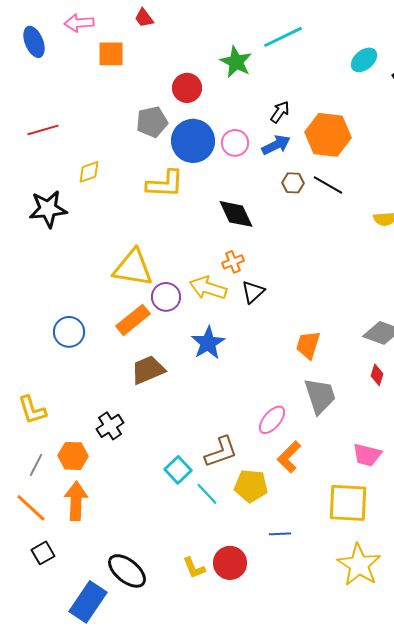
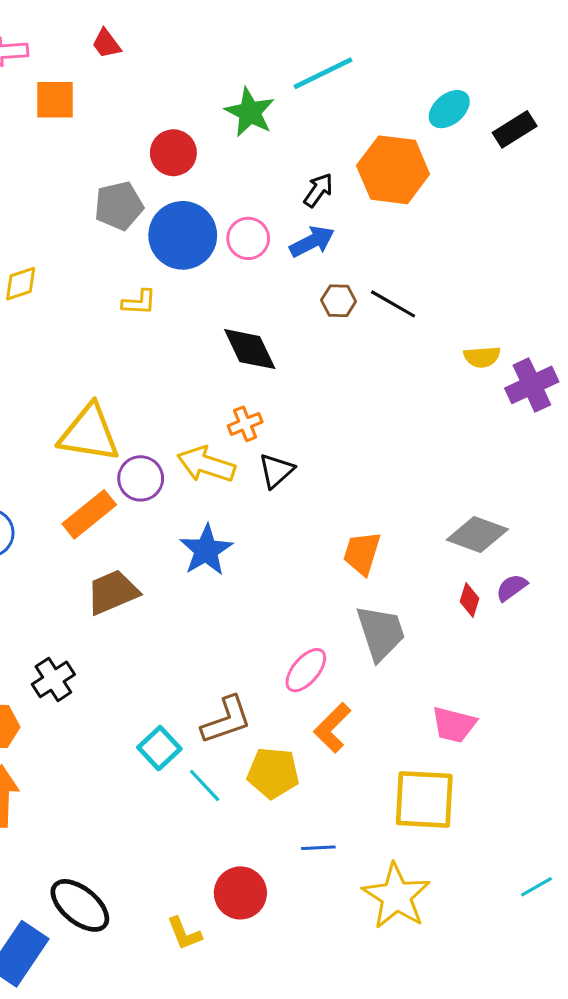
orange hexagon: (328, 135) -> (393, 170), moved
yellow L-shape: (165, 184) -> (139, 302), size x0.6
yellow star: (359, 565) -> (396, 896), moved
yellow L-shape: (194, 568) -> (184, 933), moved

